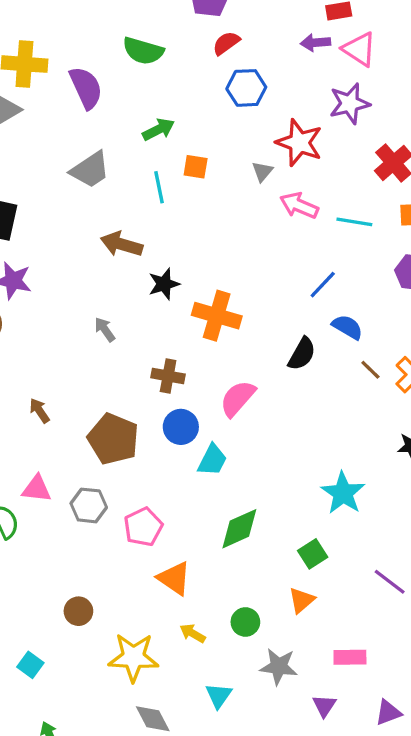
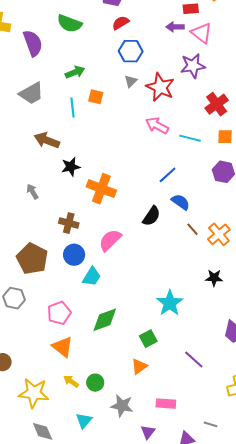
gray triangle: (262, 171) -> (131, 81), moved
pink pentagon: (143, 527) -> (59, 313), moved
green circle: (245, 622) -> (95, 383), moved

